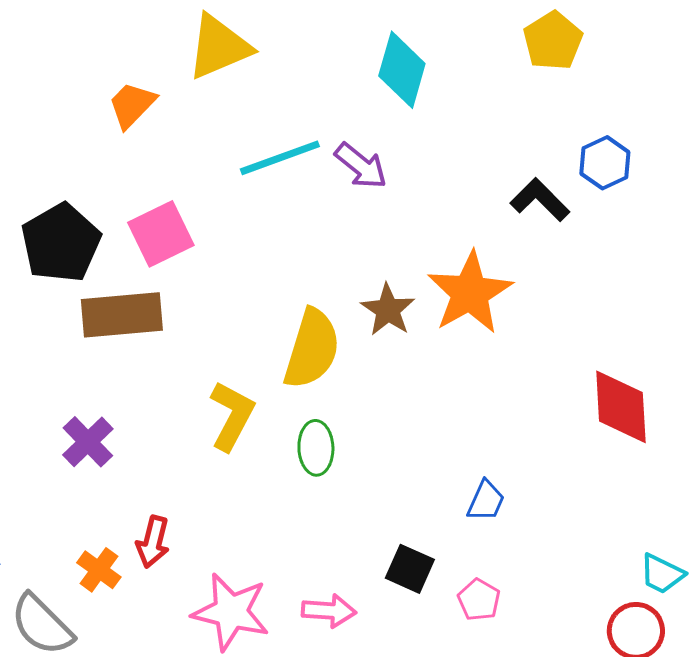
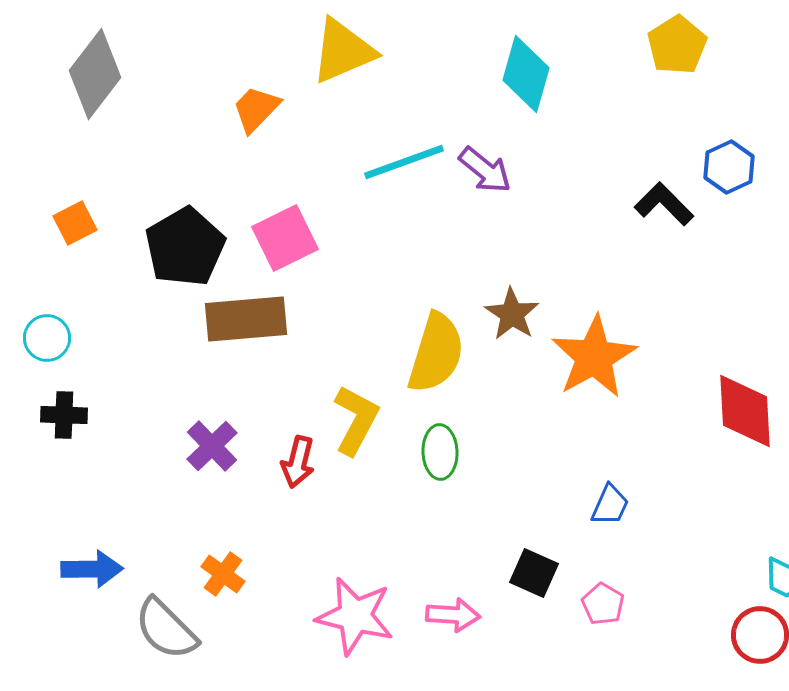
orange star: (470, 293) -> (594, 357), moved
red arrow: (153, 542) -> (298, 462), moved

